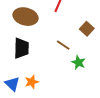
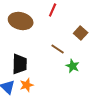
black trapezoid: (21, 48) -> (20, 64), moved

